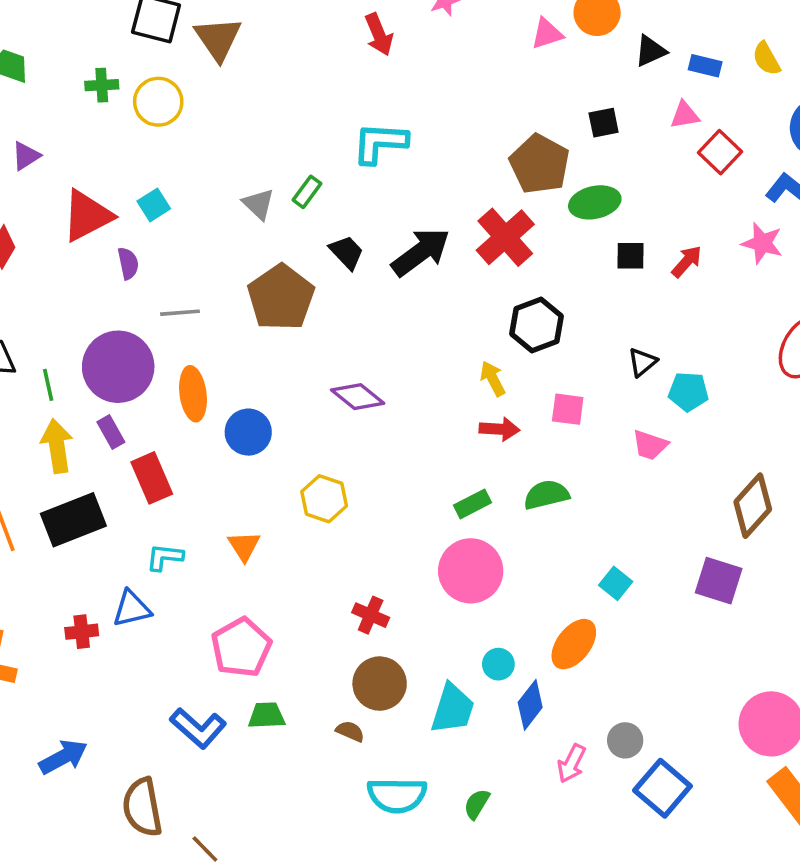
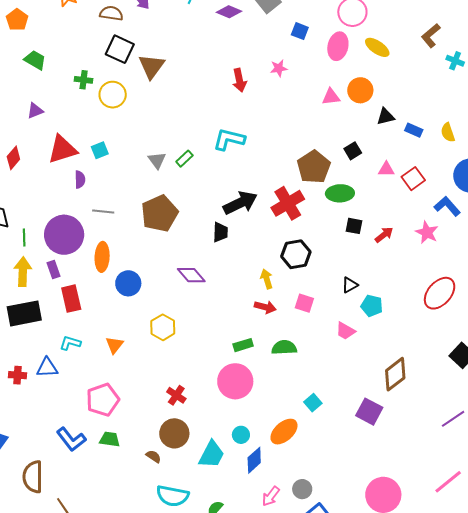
pink triangle: (685, 115) -> (386, 169), moved
black square: (604, 123) -> (353, 151), turned -30
black trapezoid: (347, 252) -> (220, 232), moved, turned 35

